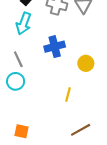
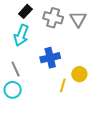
yellow line: (68, 95) -> (63, 85), moved

